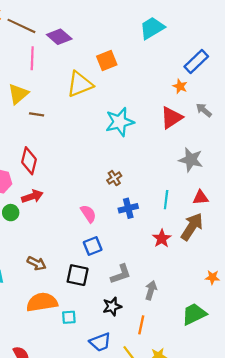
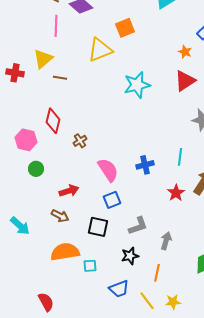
orange star: (180, 86) -> (185, 52), moved
brown cross: (114, 178) -> (80, 141), moved
red arrow: (32, 196) -> (69, 191), moved
pink semicircle: (88, 214) -> (108, 170), size x1.4

